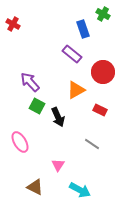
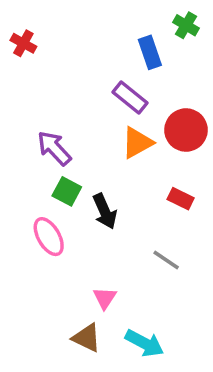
orange triangle: (76, 90) -> (137, 143), moved
pink ellipse: (20, 142) -> (49, 237), moved
brown triangle: (35, 187) -> (87, 338), moved

